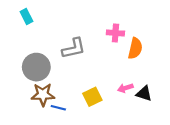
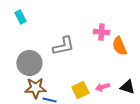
orange semicircle: (135, 48) -> (119, 46), turned 144
pink arrow: (125, 88) -> (102, 87), moved

